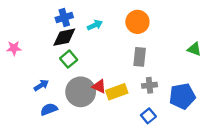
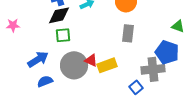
green square: (69, 59) -> (63, 35), turned 35
blue arrow: (41, 85) -> (38, 59), size x1.5
gray cross: (149, 85) -> (153, 69), moved, size x1.6
blue pentagon: (182, 96) -> (167, 52), moved, turned 30

